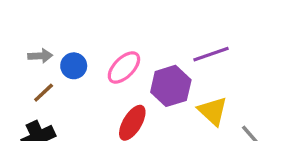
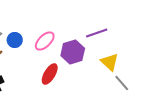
yellow triangle: (213, 111) -> (110, 62), moved

